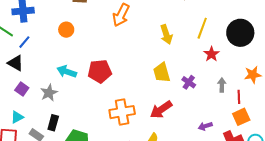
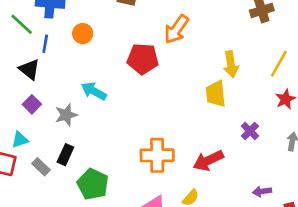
orange circle: (66, 30) -> (83, 34), moved
blue line: (24, 42) -> (45, 44), turned -40
red pentagon: (100, 71) -> (143, 59), moved
yellow trapezoid: (162, 73) -> (216, 94), moved

